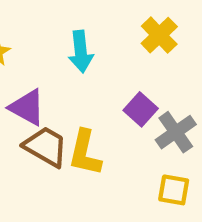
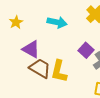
cyan arrow: (81, 52) -> (57, 22), turned -72

